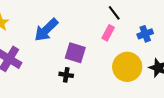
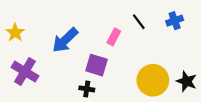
pink rectangle: (108, 33) -> (114, 37), moved
blue cross: (145, 34) -> (175, 21), moved

